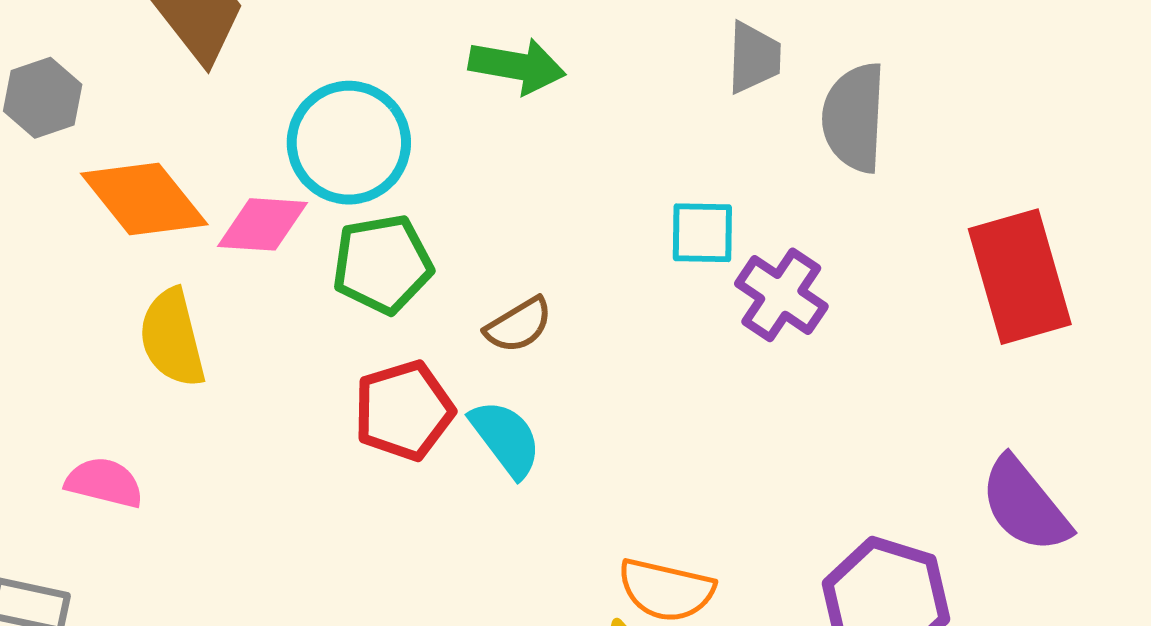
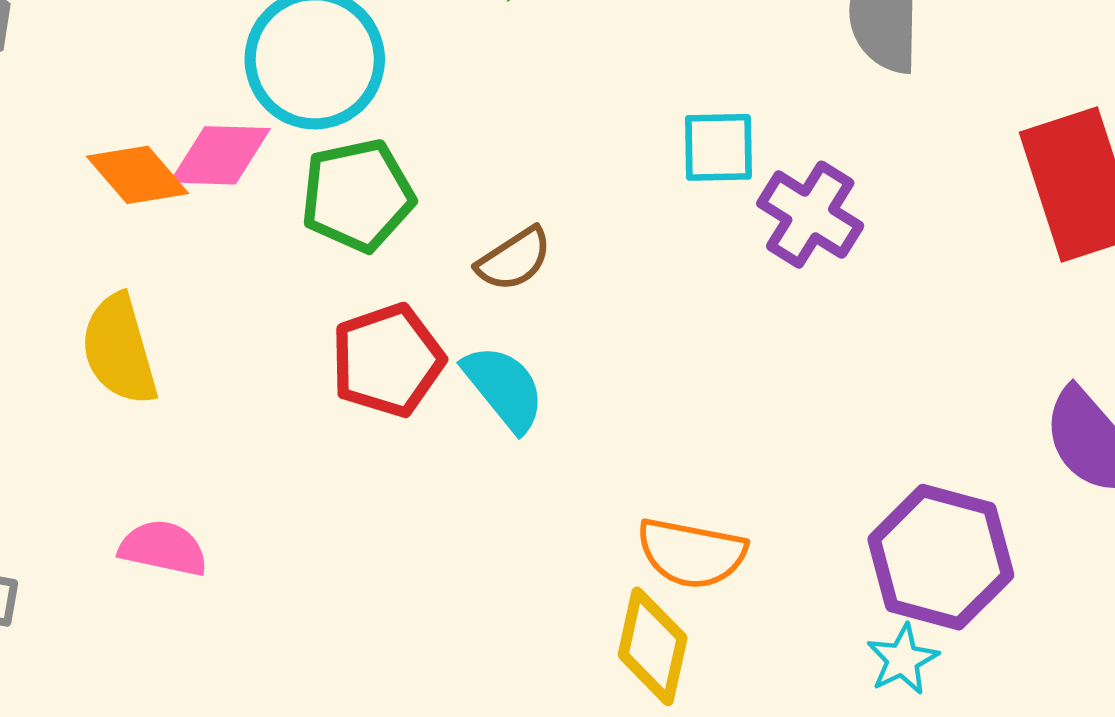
orange diamond: (144, 199) -> (137, 175), moved, size x0.7
yellow semicircle: (172, 338) -> (119, 350), moved
pink semicircle: (104, 483) -> (163, 548), moved

